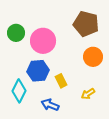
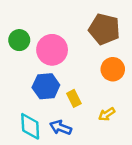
cyan diamond: (19, 91) -> (30, 126), moved, turned -30

